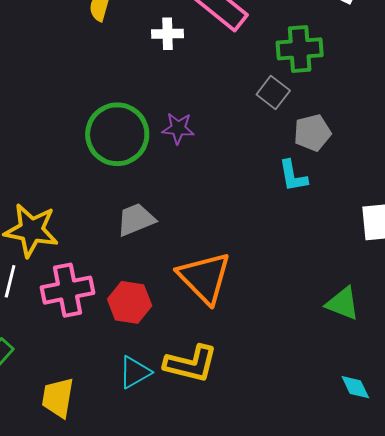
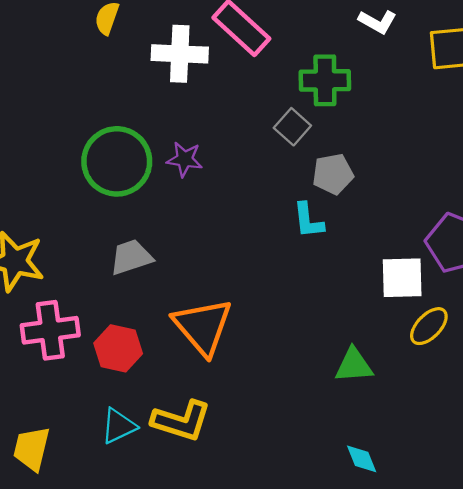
white cross: (167, 34) -> (180, 54), size x1.6
green triangle: (343, 303) -> (354, 365), turned -30

